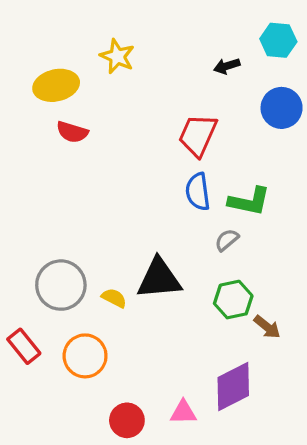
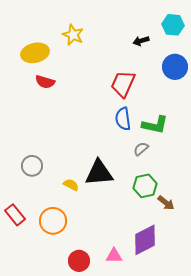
gray circle: (61, 285) -> (32, 166), moved, size x0.7

